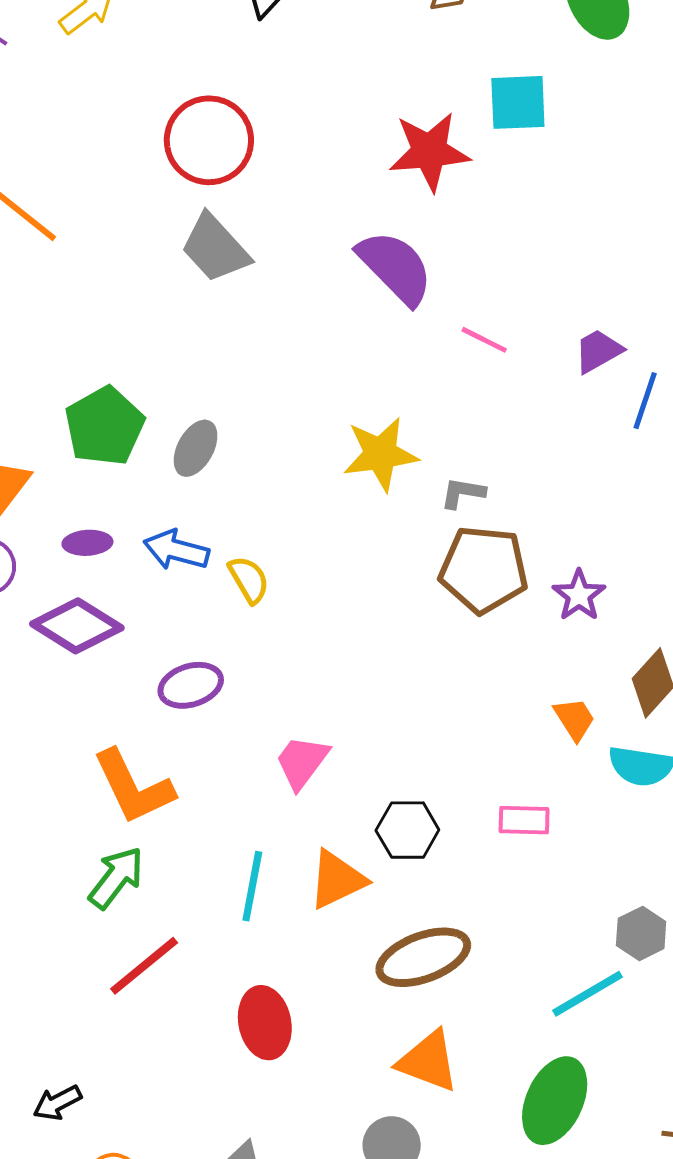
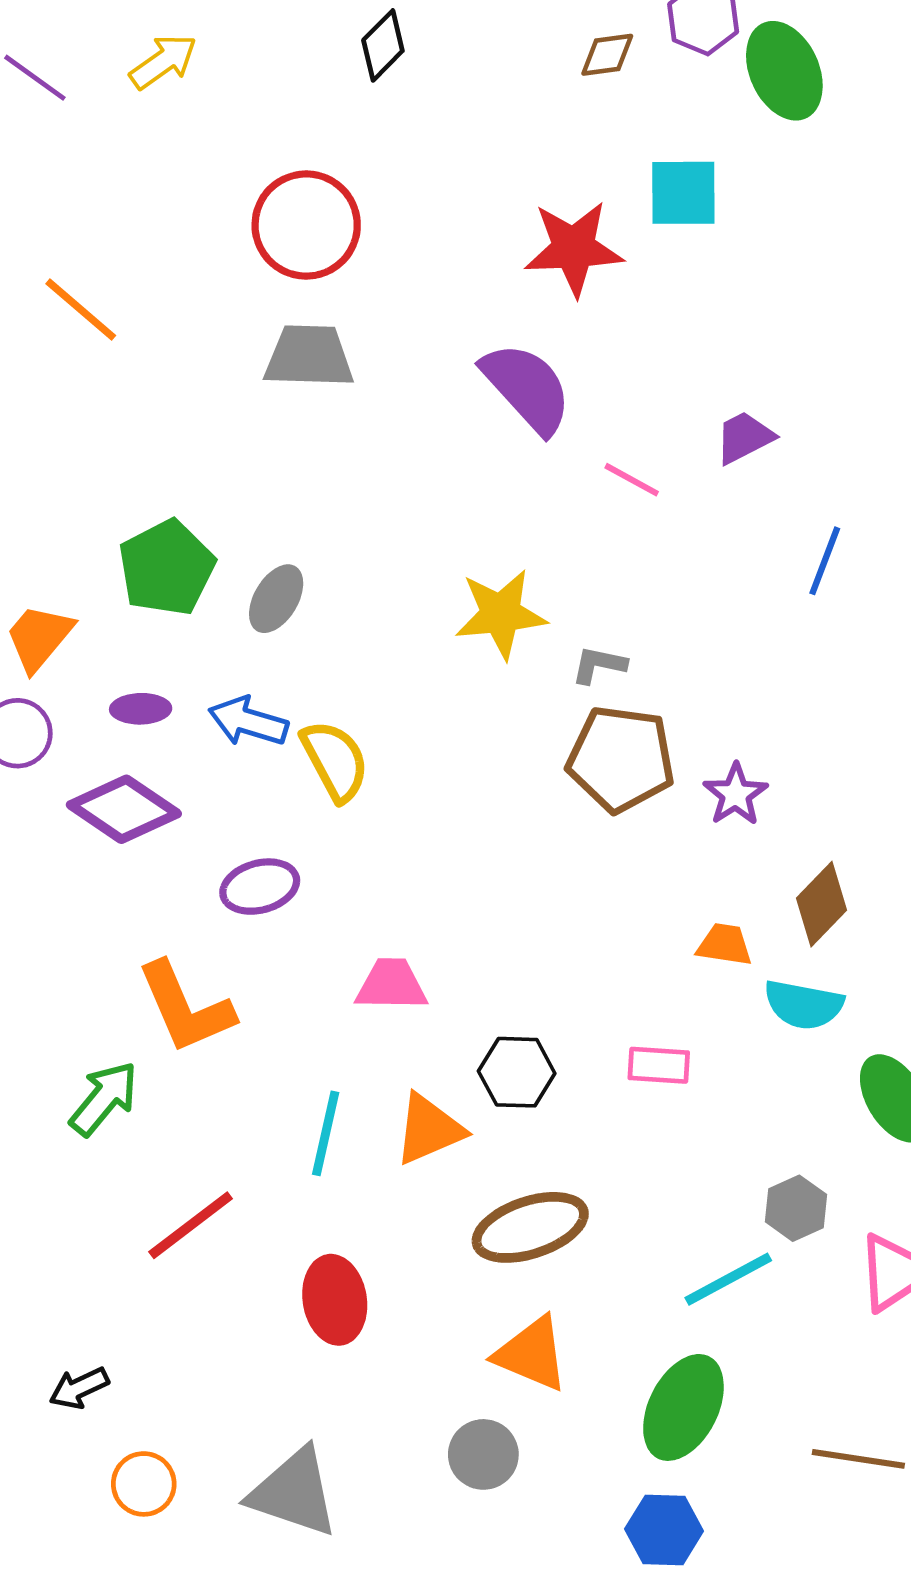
gray trapezoid: (215, 248) -> (309, 356), turned 132
purple trapezoid: (598, 351) -> (744, 437), moved
yellow semicircle: (249, 580) -> (335, 761), size x1.4
orange trapezoid: (574, 719) -> (725, 945), turned -51
pink trapezoid: (302, 762) -> (391, 985), turned 52
green arrow: (116, 878) -> (104, 1099), moved

